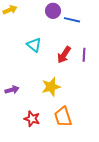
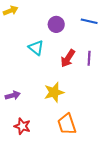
purple circle: (53, 11) -> (56, 24), moved
blue line: (72, 20) -> (89, 21), moved
red star: (32, 119) -> (22, 126), moved

